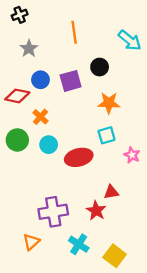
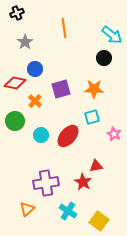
black circle: (100, 67) -> (104, 58), moved
purple square: (71, 81) -> (61, 89), moved
cyan circle: (49, 145) -> (41, 135), moved
red ellipse: (79, 157) -> (68, 136), turned -35

